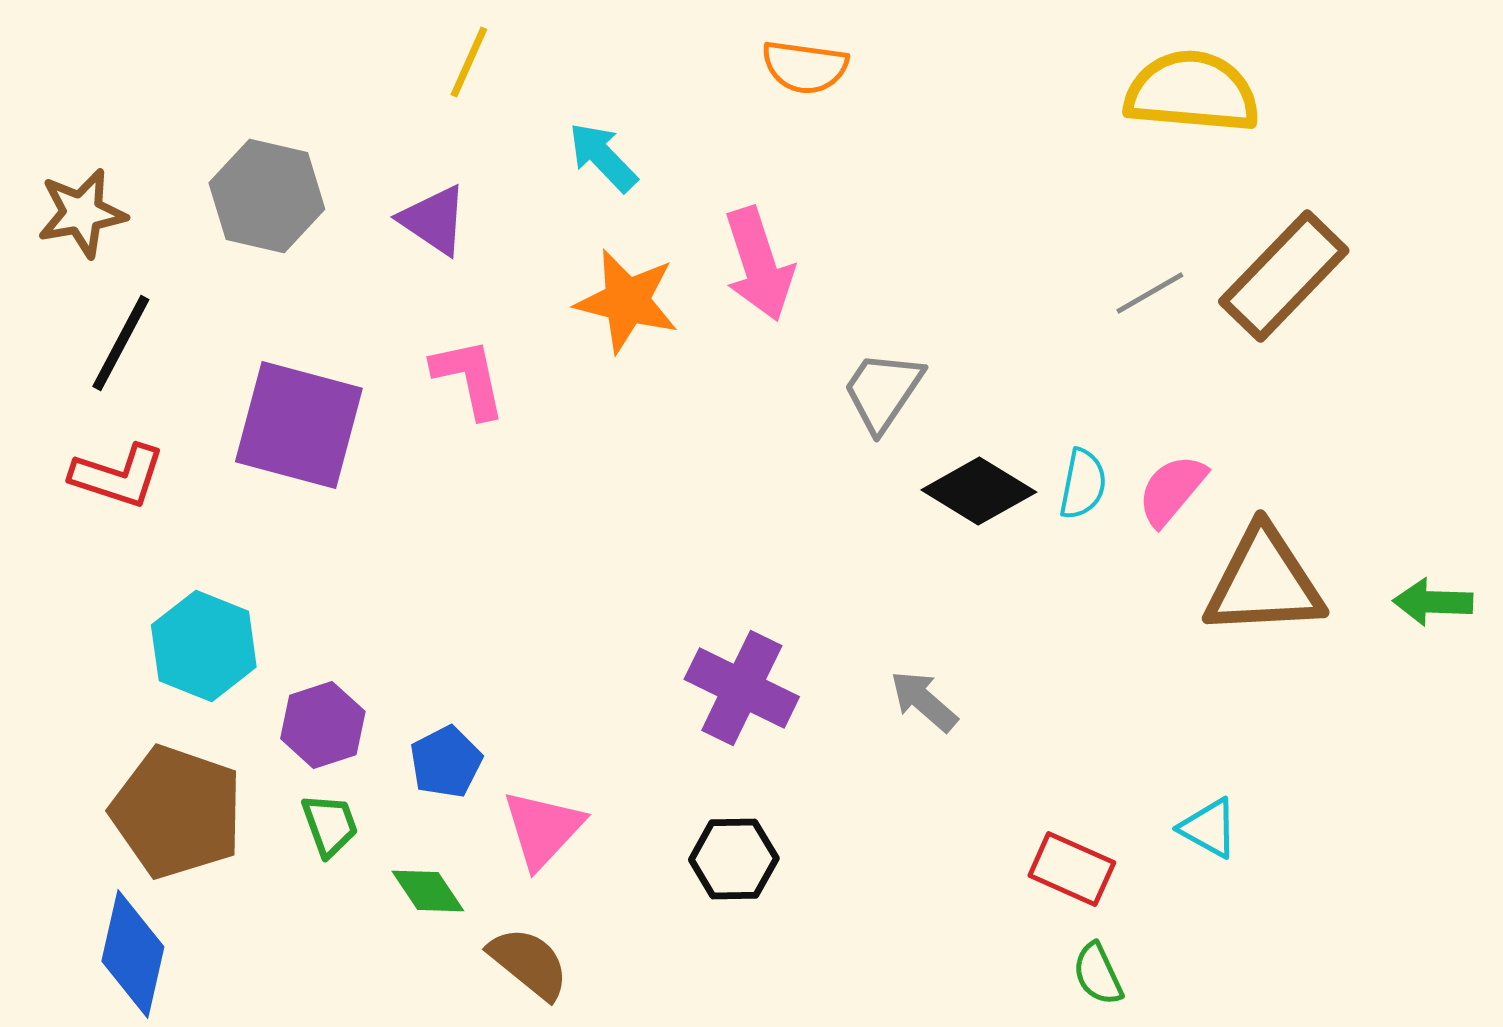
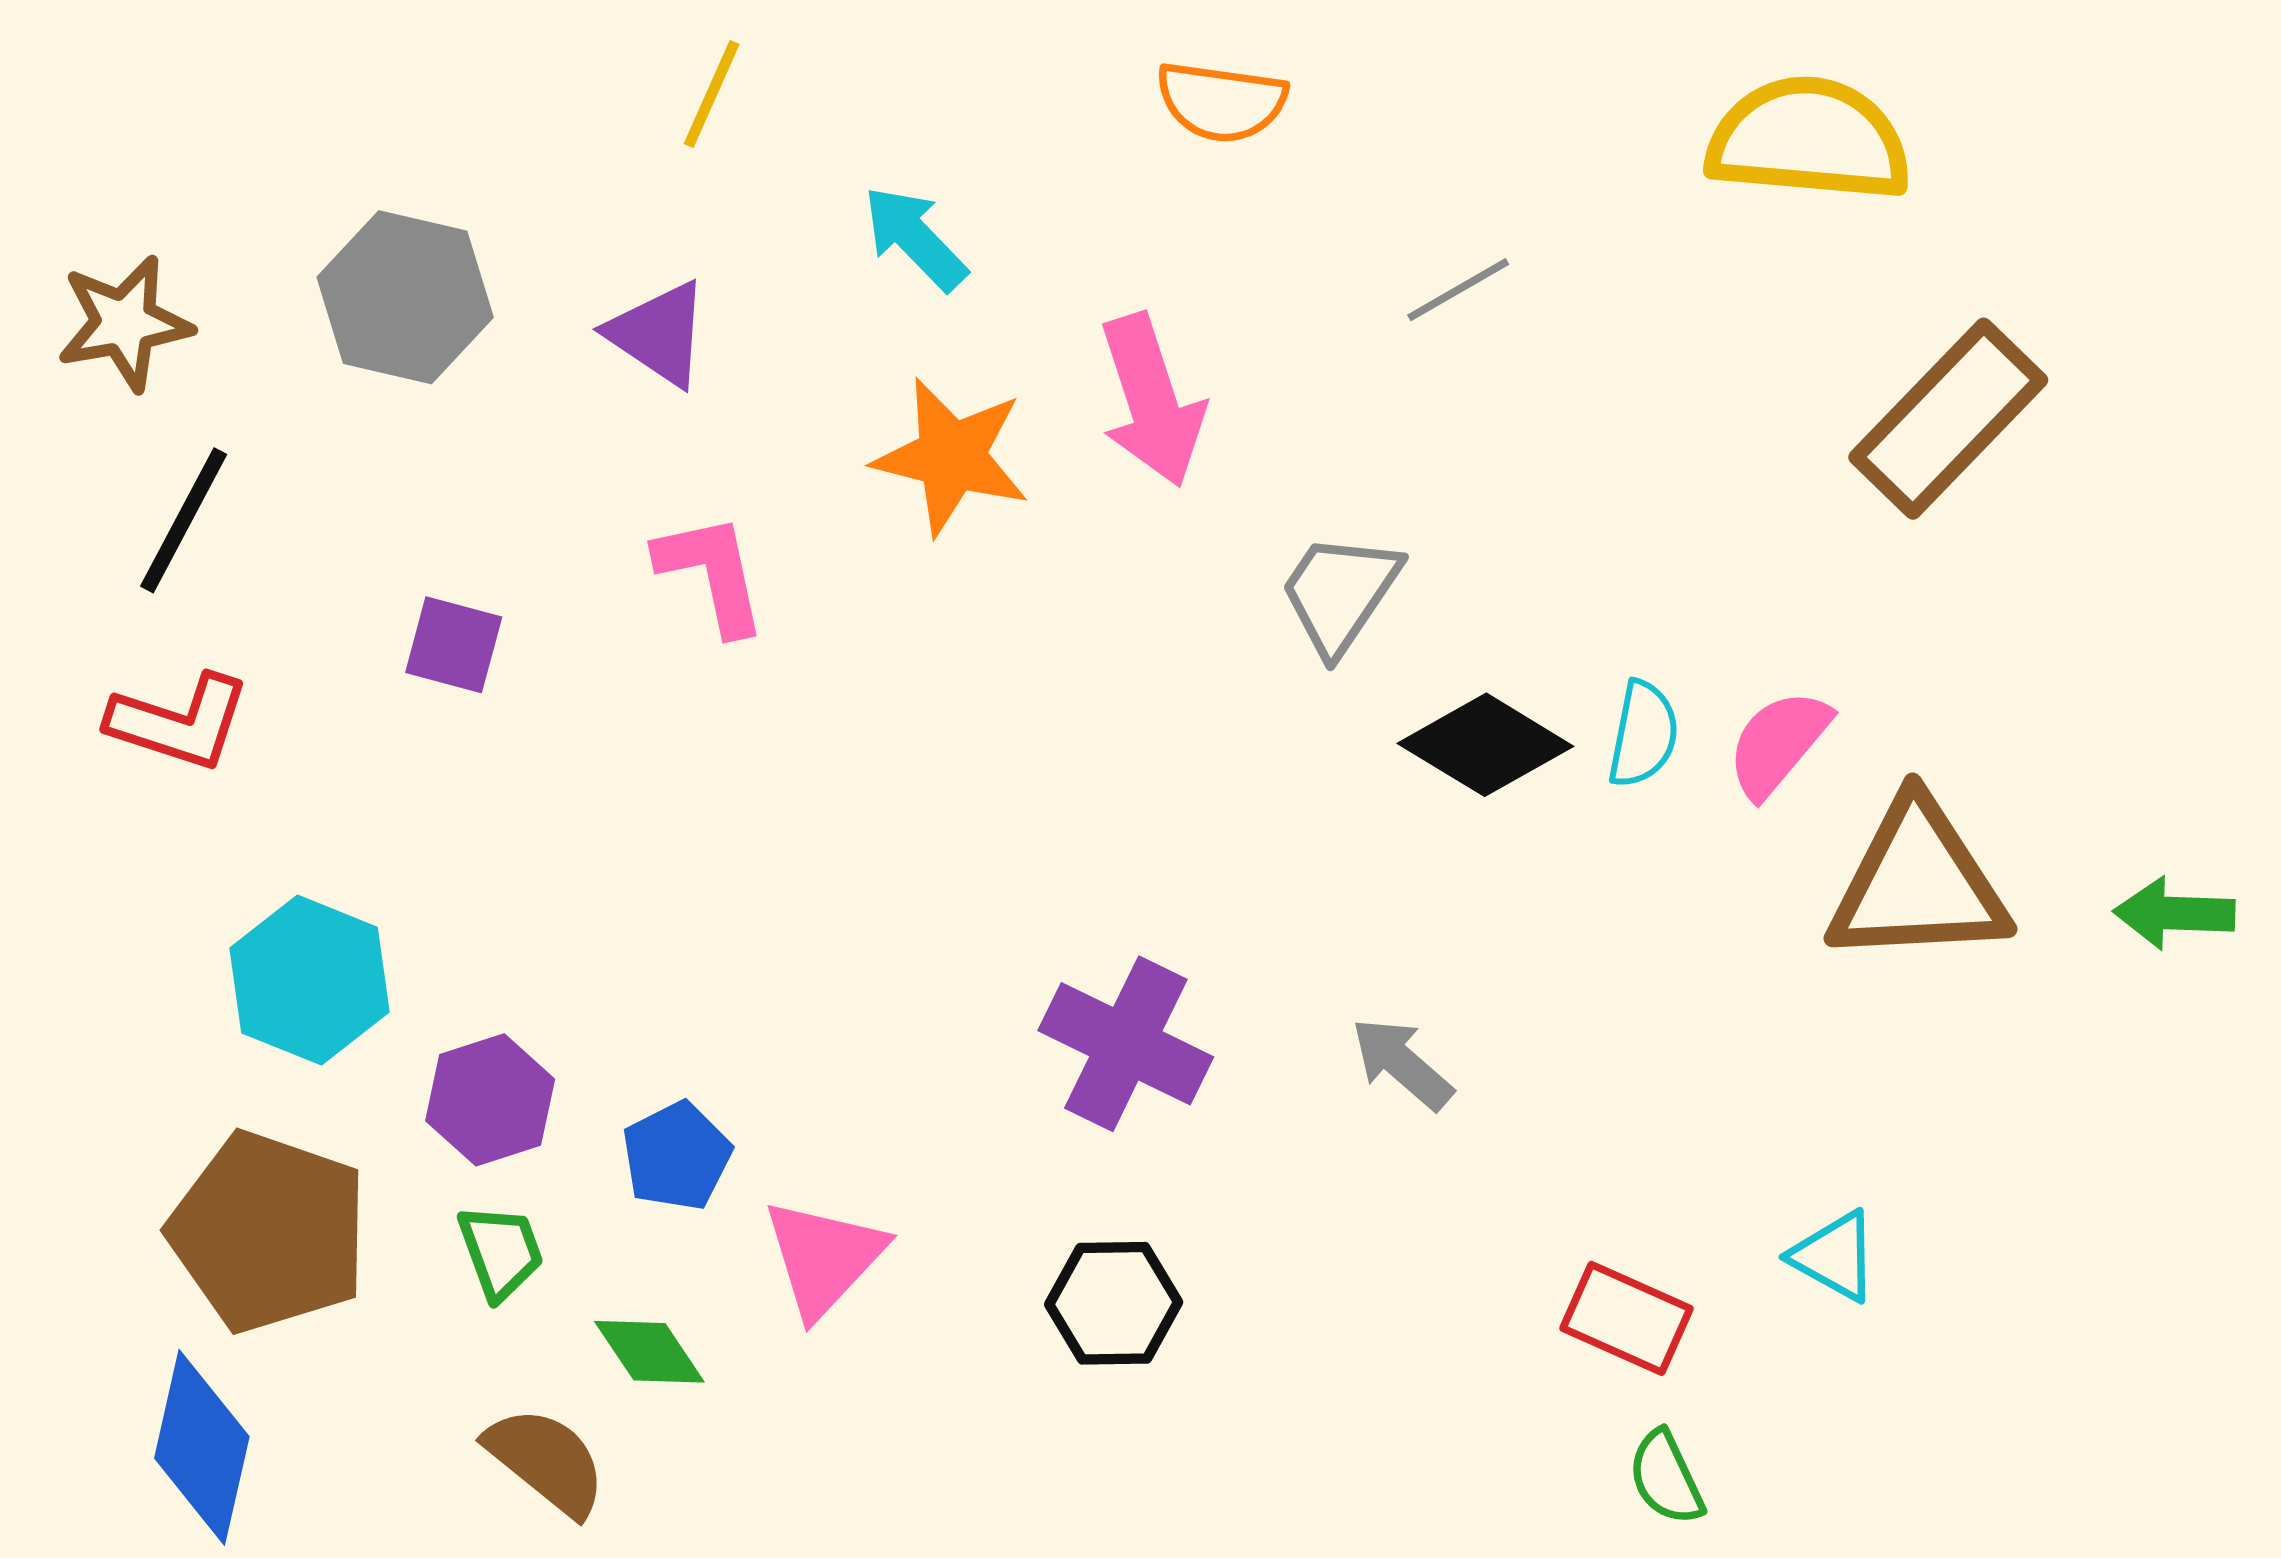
gray line: (1150, 293) -> (1458, 290), moved
purple square: (299, 425) -> (454, 645), size x0.5
brown semicircle: (529, 963) -> (546, 1461), moved

